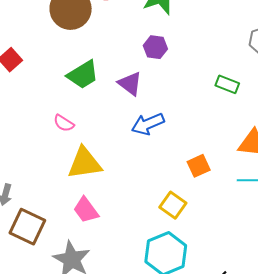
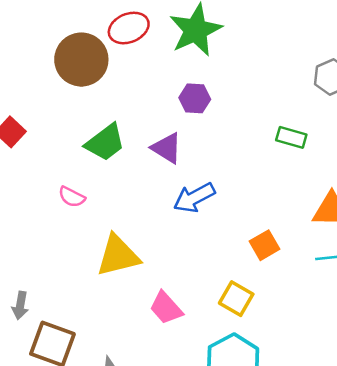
pink semicircle: (64, 123) -> (72, 197), moved
pink trapezoid: (86, 210) -> (166, 308), moved

